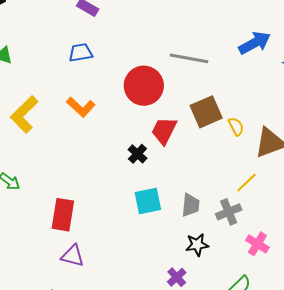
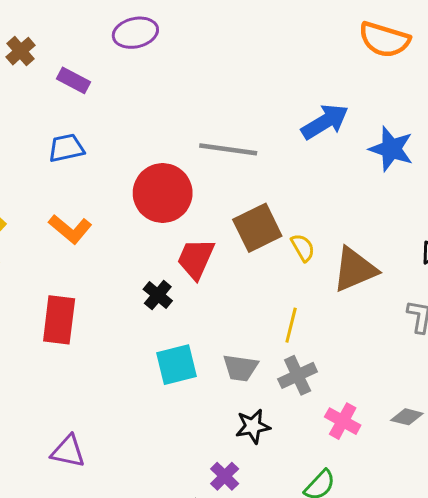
yellow line: (246, 183) -> (291, 325), moved, turned -30
gray trapezoid: (191, 205) -> (240, 368), turned 95
red rectangle: (63, 215) -> (59, 320), moved

